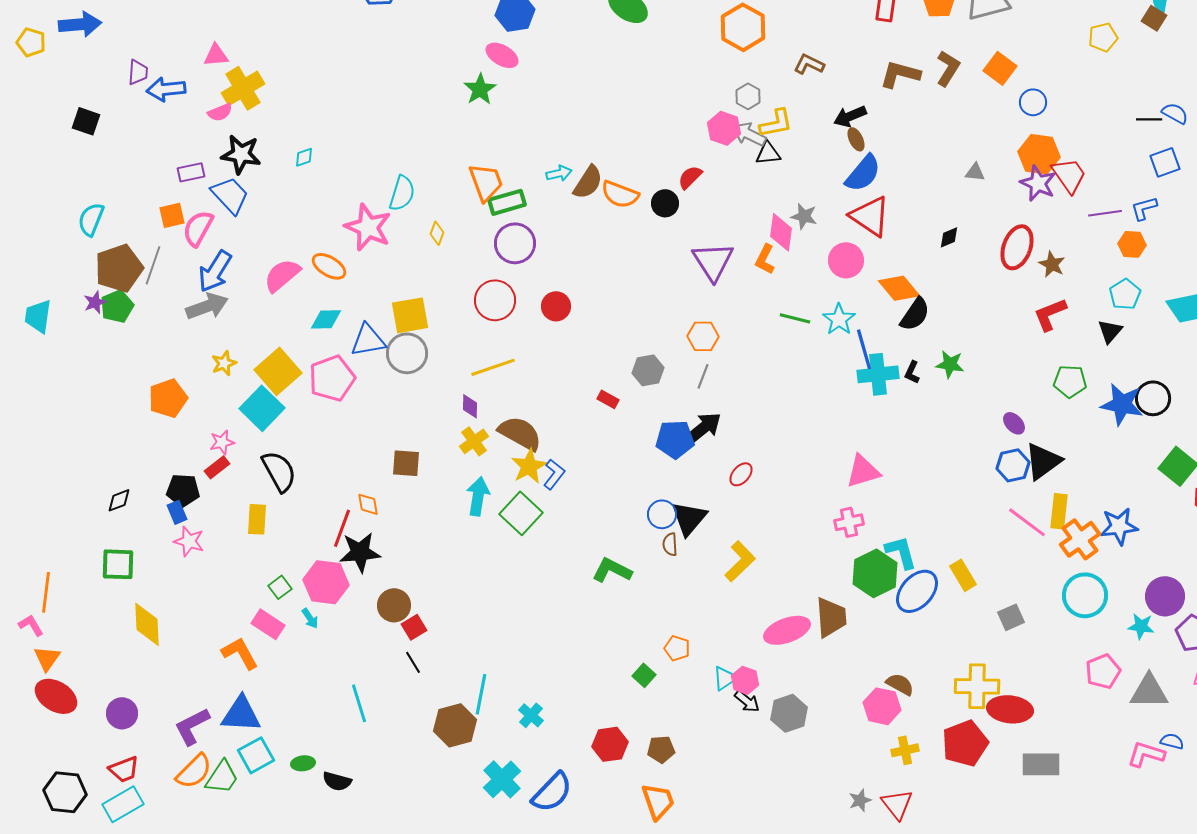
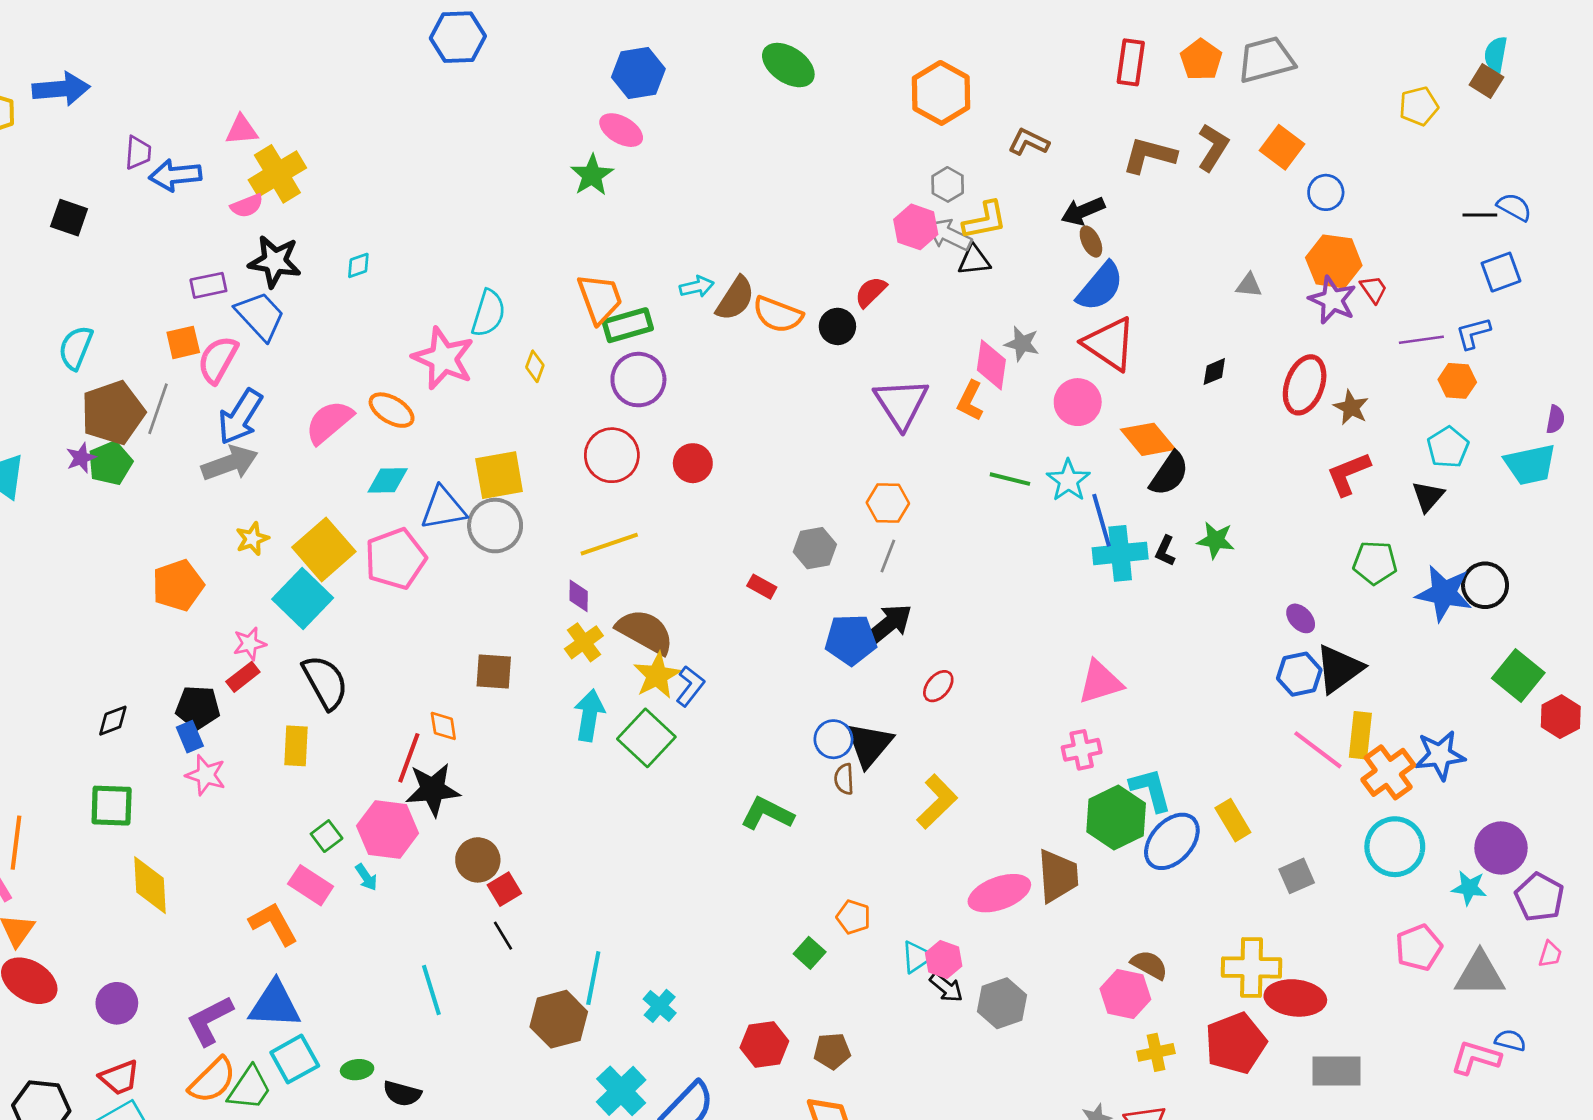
red trapezoid: (1069, 175) -> (1374, 289), size x0.6

